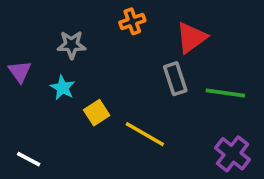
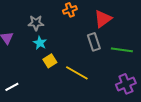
cyan star: (63, 88) -> (40, 43), moved
purple cross: (233, 154) -> (126, 84), turned 30
white line: (29, 159) -> (12, 87), turned -56

